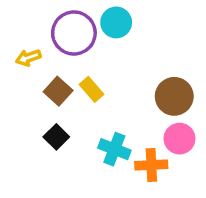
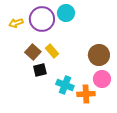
yellow arrow: (28, 58) -> (16, 23), moved
black square: (56, 137) -> (40, 70), moved, turned 32

